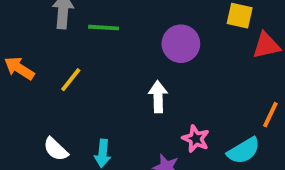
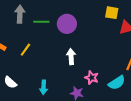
purple circle: (181, 44) -> (67, 24), moved
white semicircle: (56, 149) -> (10, 82), moved

